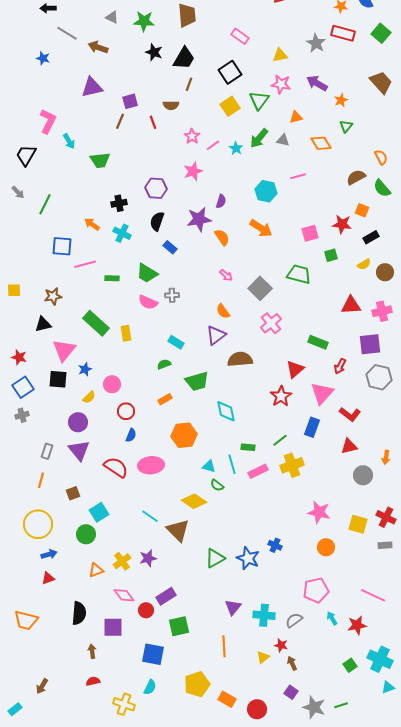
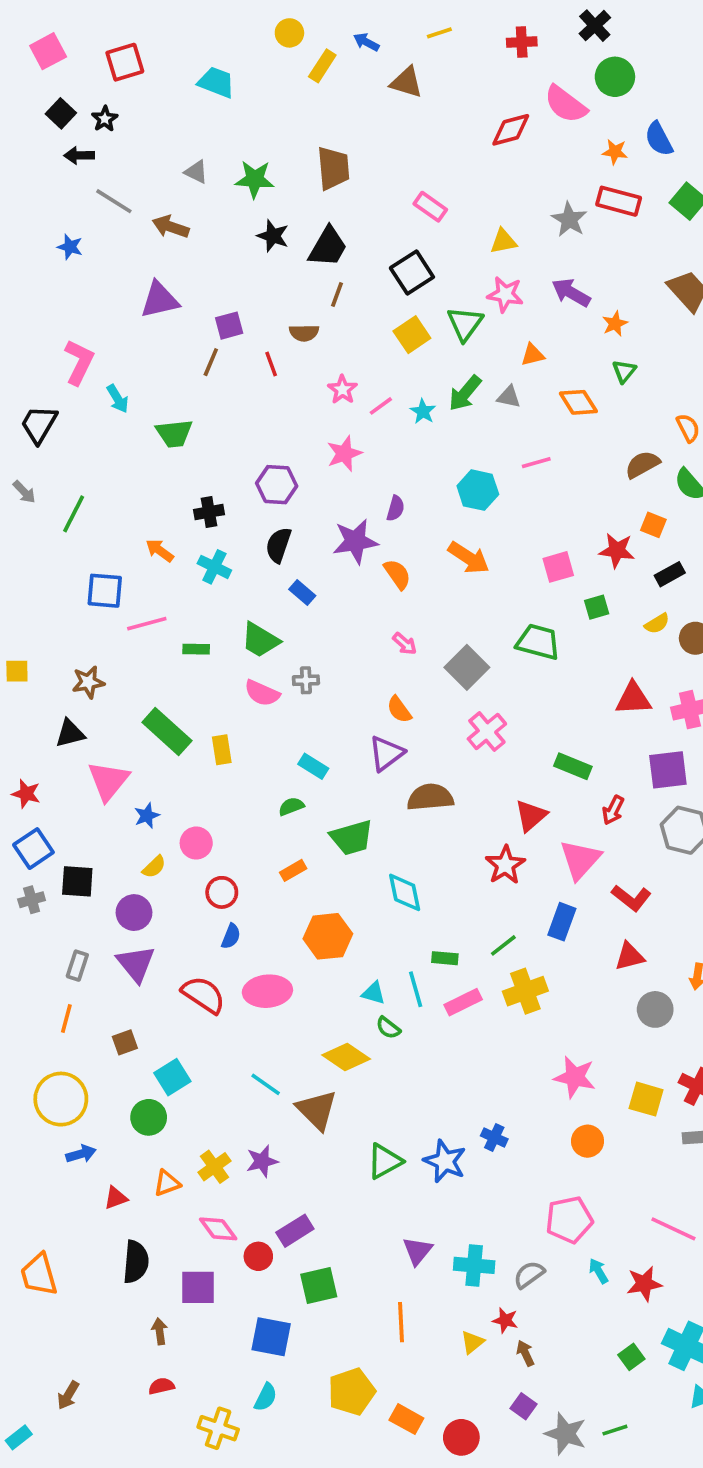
black square: (58, 379) -> (77, 881), moved
red triangle: (48, 578) -> (116, 1198), moved
orange trapezoid: (26, 620) -> (39, 1275), turned 60

